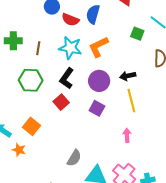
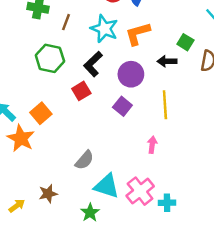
green square: (137, 34) -> (185, 42), moved
black arrow: (128, 76) -> (167, 61), moved
orange star: (19, 150) -> (21, 138), size x1.6

